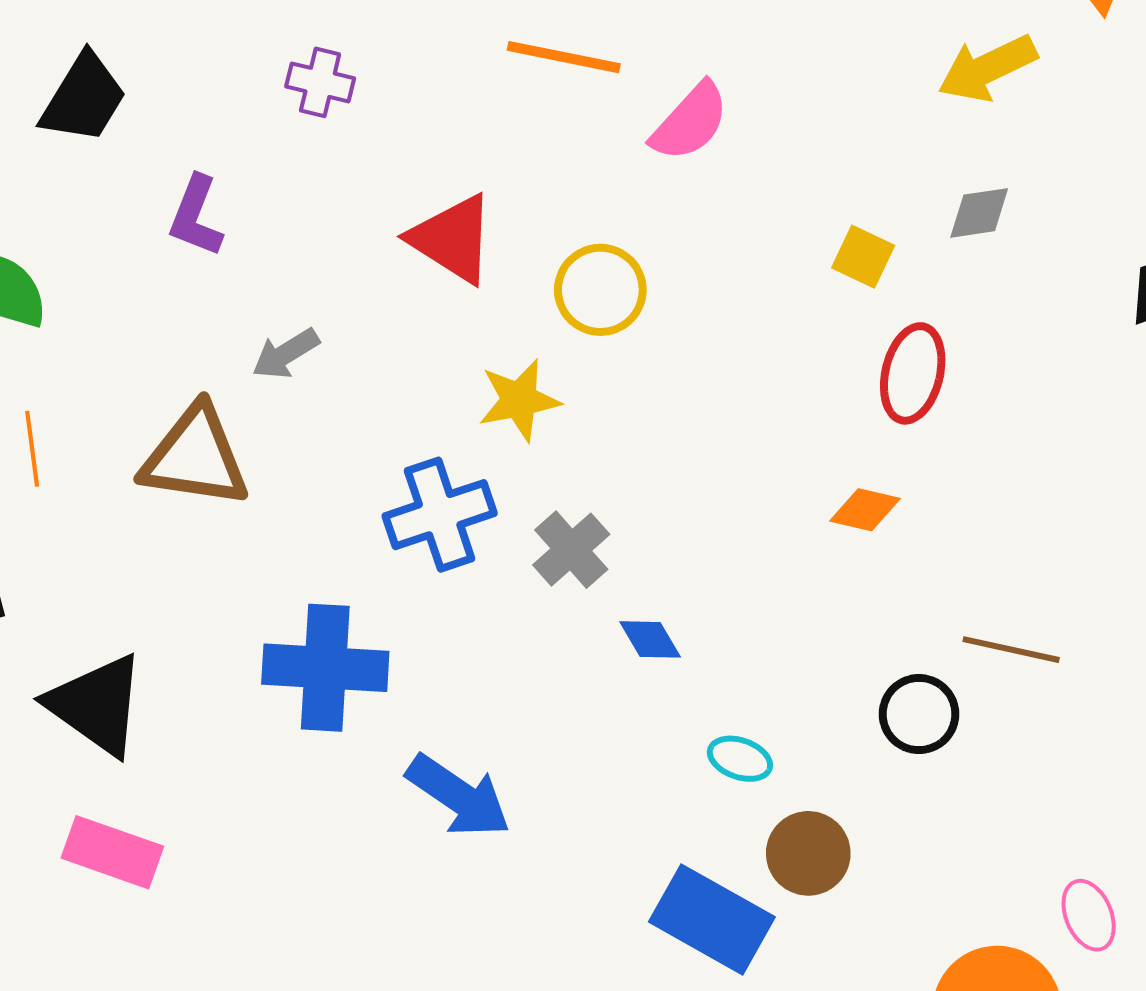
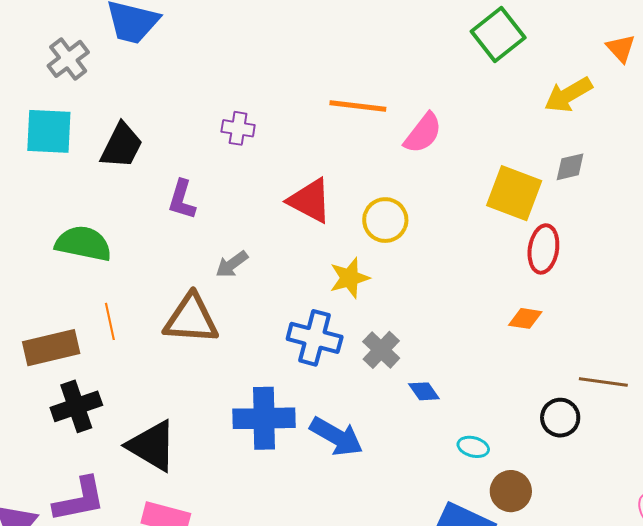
yellow square: (863, 257) -> (514, 193), size x1.8
blue cross: (440, 515) -> (315, 338), turned 38
blue arrow: (459, 796) -> (336, 437), moved

